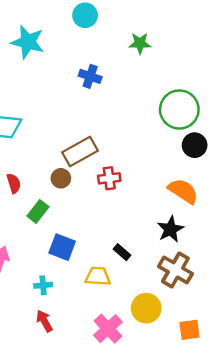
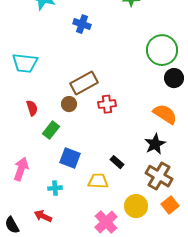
blue cross: (90, 76) -> (82, 24), moved
red arrow: (44, 321) -> (43, 216), moved, turned -36
orange square: (189, 330) -> (170, 205), moved, turned -30

